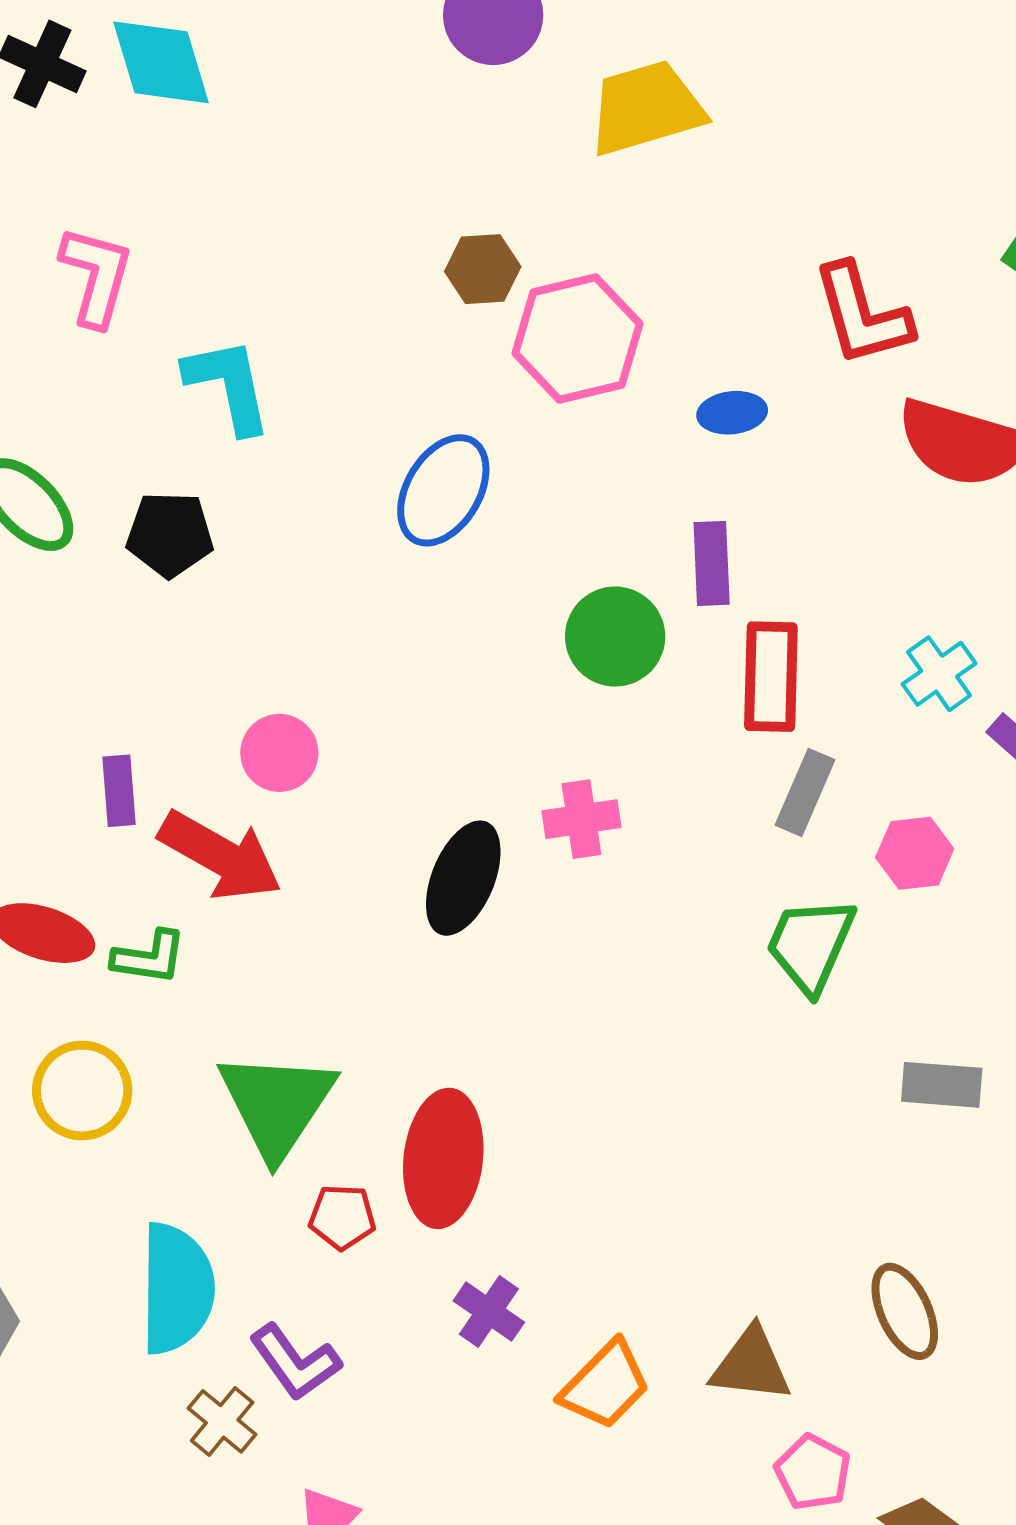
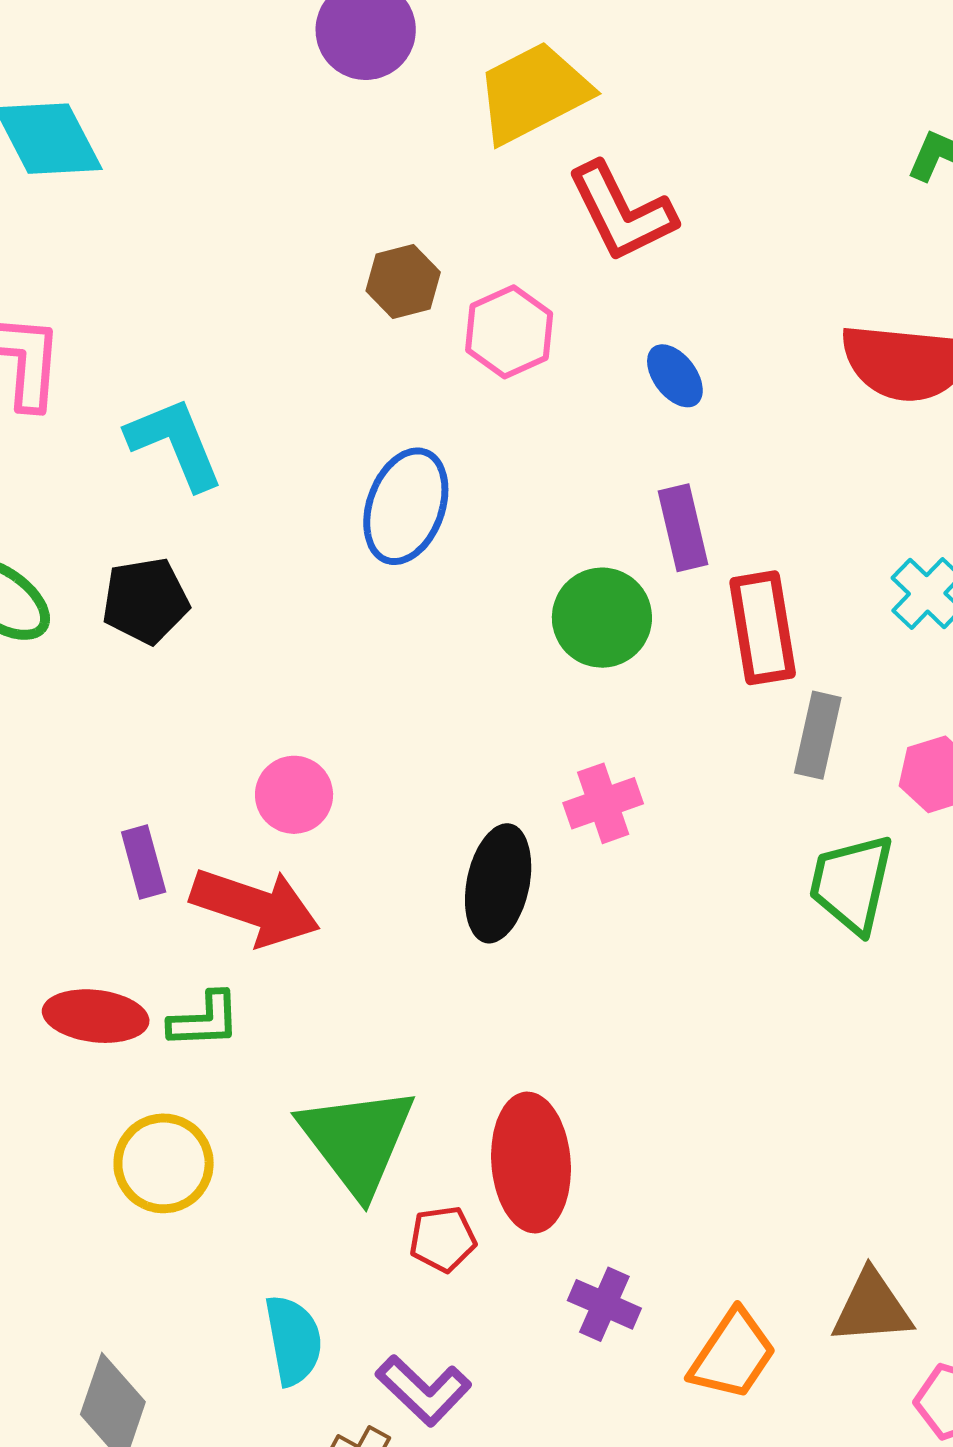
red L-shape: (862, 315) -> (622, 212), moved
pink hexagon: (577, 339) -> (509, 332), size x0.7
blue ellipse: (732, 413) -> (675, 376), turned 70
cyan semicircle: (177, 1288) -> (293, 1340), size x0.7

